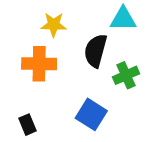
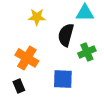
orange cross: (39, 64) -> (27, 58), moved, turned 30
blue square: (91, 114) -> (63, 79), turned -30

